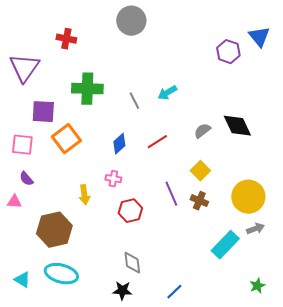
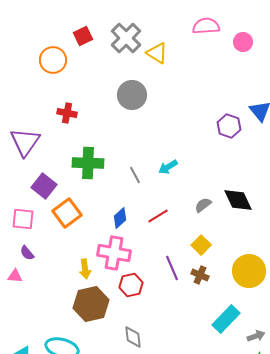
purple square: (43, 112) -> (44, 186), turned 35
pink cross: (113, 179) -> (114, 253), size x2.0
gray arrow: (255, 229) -> (256, 336), moved
brown hexagon: (54, 230) -> (91, 304), moved

